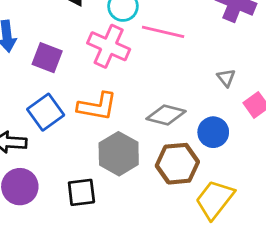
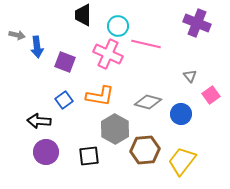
blue square: (46, 112) -> (64, 100), size x0.7
brown hexagon: (177, 164) -> (145, 150), moved

